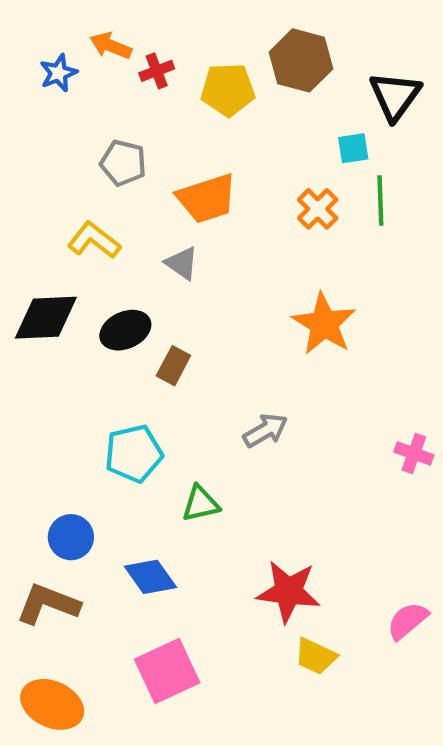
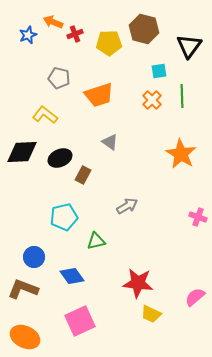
cyan square: (353, 148) -> (159, 71), moved
gray triangle: (182, 263) -> (110, 142), moved
orange star: (324, 324) -> (181, 154), moved

